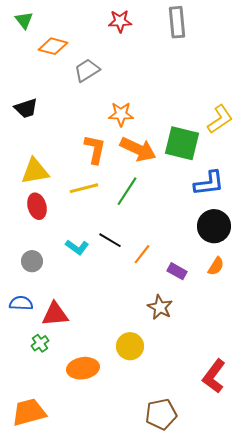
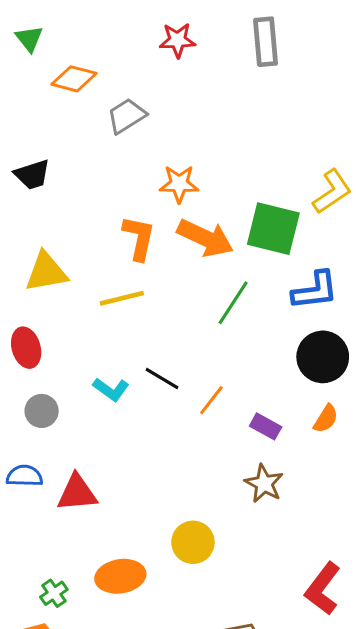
green line: (127, 191) -> (233, 303), moved
red ellipse: (37, 206) -> (26, 348), moved
brown star: (160, 307) -> (264, 484), moved
green cross: (40, 343) -> (54, 593), moved

